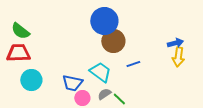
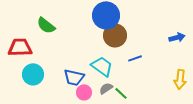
green semicircle: (20, 31) -> (46, 25), moved
yellow arrow: (178, 57) -> (180, 79), moved

